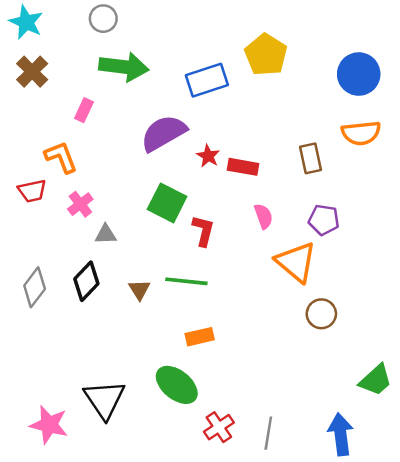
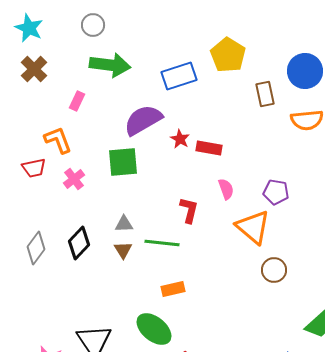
brown rectangle: (310, 158) -> (265, 94), moved
green square: (167, 203) -> (123, 162), moved, turned -32
red L-shape: (203, 231) -> (189, 210), moved
gray triangle: (106, 234) -> (124, 224), moved

